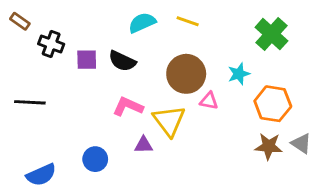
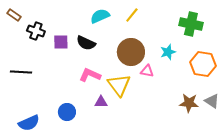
yellow line: (188, 21) -> (132, 15), turned -70
green cross: (271, 34) -> (191, 24), turned -30
orange hexagon: (273, 104) -> (203, 64), moved

